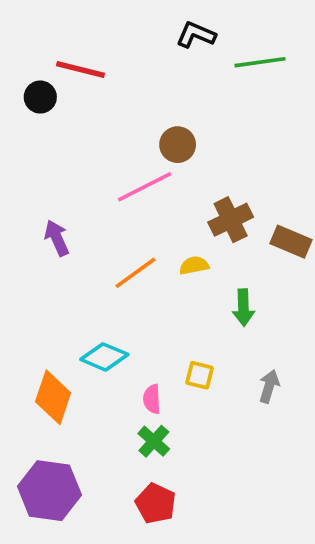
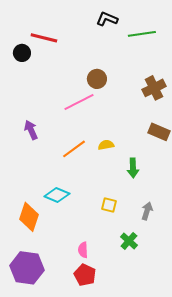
brown cross: (231, 220) -> (154, 88), moved
pink semicircle: (152, 399) -> (83, 250), moved
green cross: (154, 441) -> (129, 241), moved

